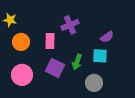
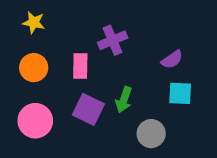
yellow star: (10, 20) -> (34, 23), moved
cyan square: (100, 56) -> (180, 93), moved

